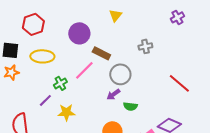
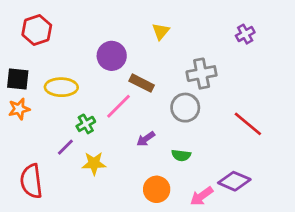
red hexagon: (33, 24) -> (37, 30), moved
gray cross: (145, 46) -> (202, 74), size x1.5
gray circle: (120, 74) -> (185, 108), moved
purple arrow: (113, 94) -> (146, 139), moved

